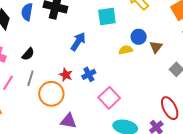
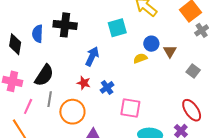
black semicircle: (28, 54) -> (44, 75), size x1.6
red star: (66, 75) -> (84, 83), moved
pink square: (109, 98) -> (130, 108), turned -30

